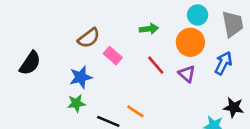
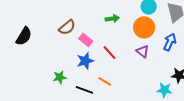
black semicircle: (30, 63) -> (24, 36), moved
red line: (156, 65) -> (109, 53), moved
blue star: (81, 77) -> (85, 61), moved

